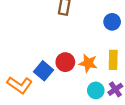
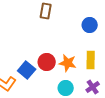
cyan circle: (96, 90) -> (66, 88), moved

